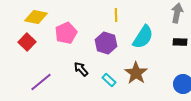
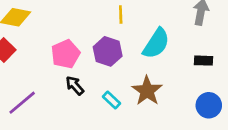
pink pentagon: (66, 33) -> (66, 54), moved
black rectangle: (180, 42) -> (204, 61), moved

